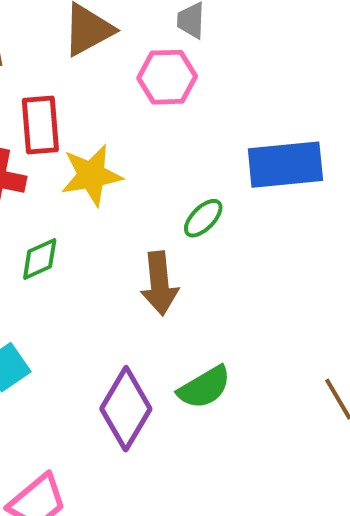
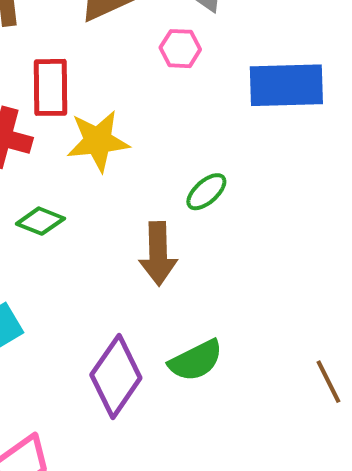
pink hexagon: (167, 77) -> (180, 49), size x0.7
blue rectangle: (285, 165) -> (286, 85), moved
green diamond: (40, 259) -> (40, 221), turned 42

